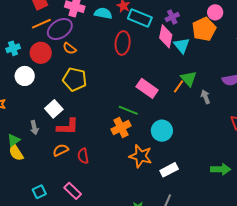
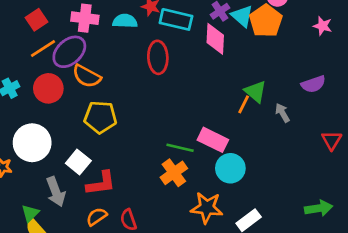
cyan triangle: (182, 45) -> (242, 16), moved
orange semicircle: (69, 48) -> (87, 76), size x1.5
white circle: (25, 76) -> (32, 143), moved, size x1.4
pink rectangle: (147, 88) -> (213, 140), moved
gray arrow: (34, 128) -> (56, 192), size x1.5

